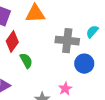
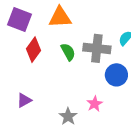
green semicircle: (26, 61) -> (68, 52), moved

